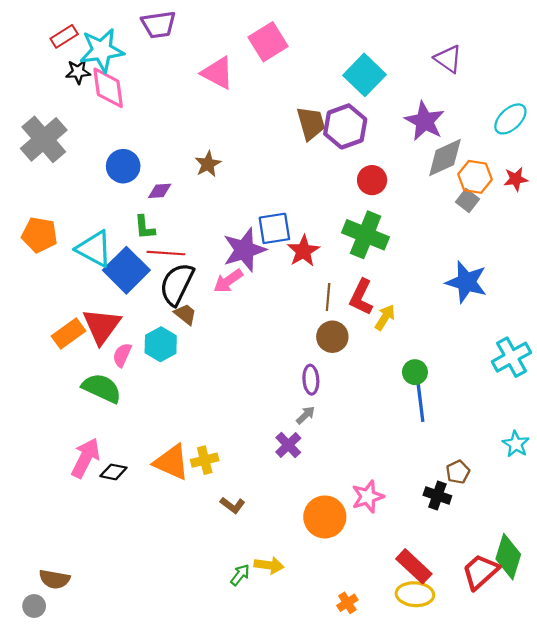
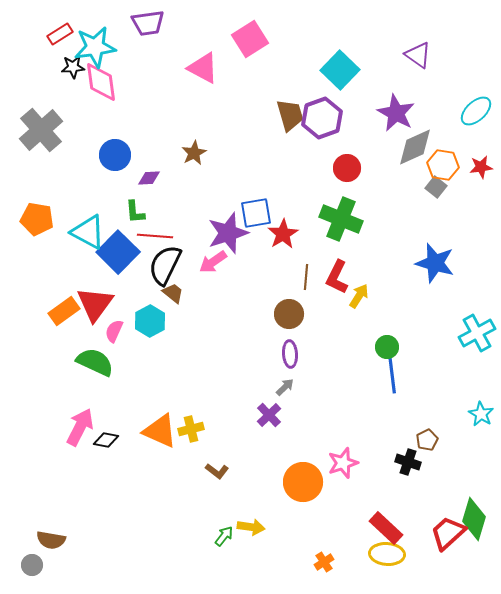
brown circle: (332, 337) -> (289, 314), moved

